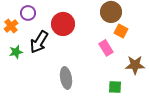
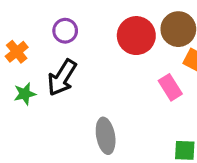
purple circle: (28, 13) -> (65, 31), moved
red circle: (63, 24) -> (136, 36), moved

